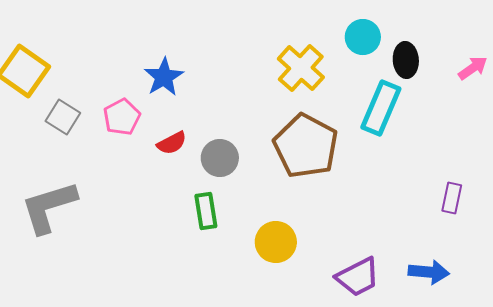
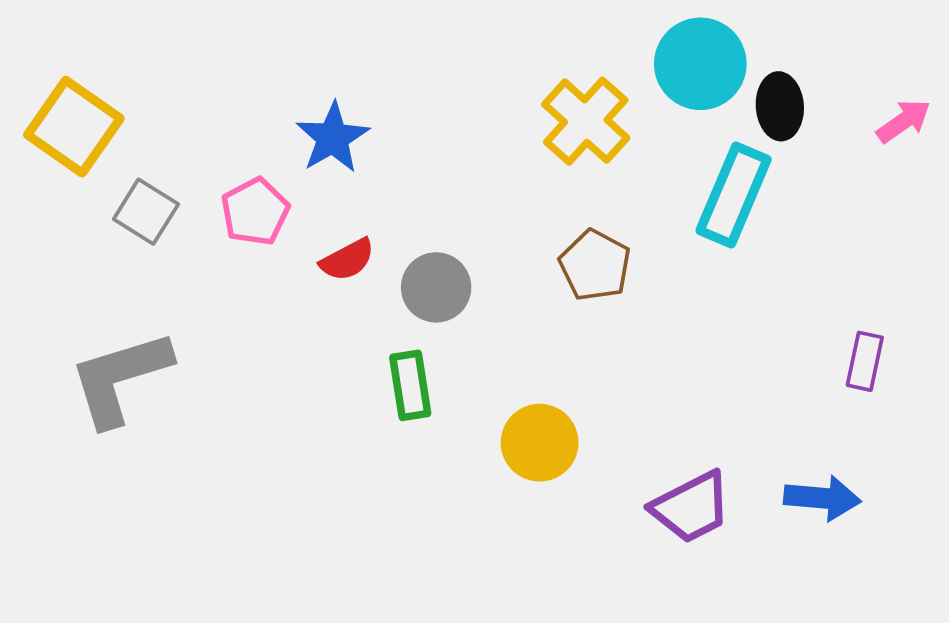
cyan circle: (363, 37) -> (700, 64), size x1.4
brown pentagon: (306, 146) -> (595, 265), size x0.6

